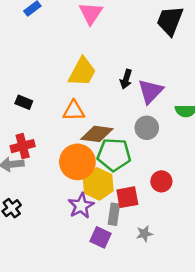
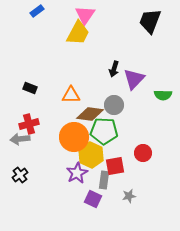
yellow trapezoid: (82, 72) -> (78, 33), moved
gray circle: (147, 128) -> (114, 105), moved

